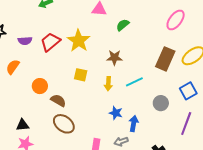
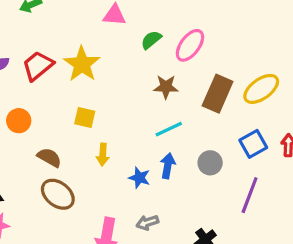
pink ellipse: (176, 20) -> (190, 45), moved
brown star: (114, 58) -> (166, 87), moved
yellow arrow: (108, 84) -> (103, 155), moved
orange circle: (40, 86) -> (19, 121), moved
blue arrow: (134, 123) -> (168, 166), moved

